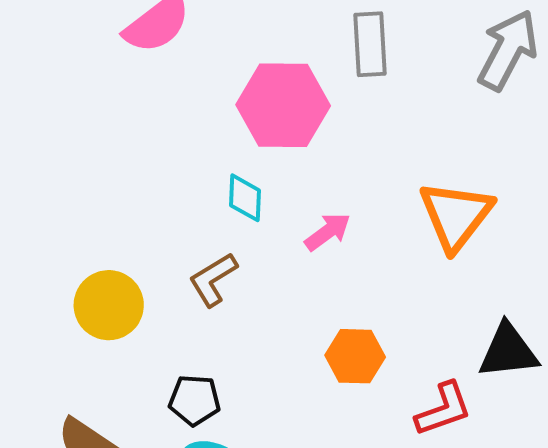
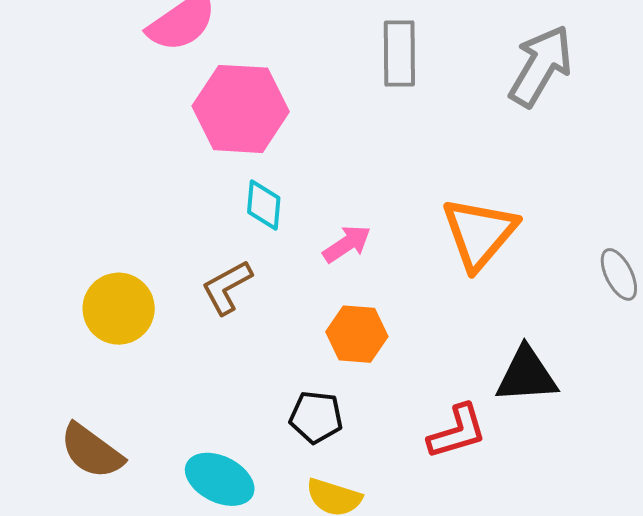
pink hexagon: (283, 105) -> (241, 109), moved
orange hexagon: (355, 356) -> (357, 334), moved
black pentagon: (195, 400) -> (316, 417), moved

